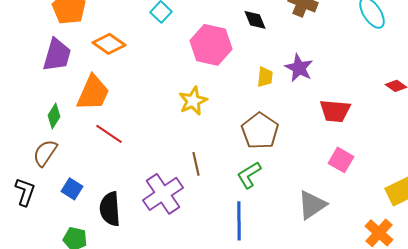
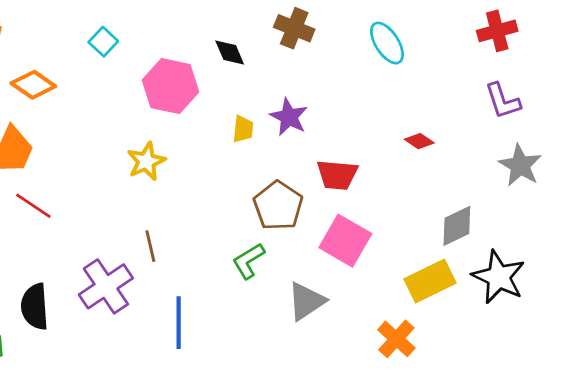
brown pentagon: (260, 131) -> (278, 206), moved
pink square: (341, 160) -> (345, 241), size x1.5
green L-shape: (249, 175) -> (248, 261), moved
blue line: (239, 221) -> (179, 323), moved

